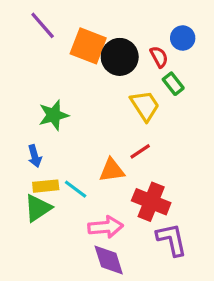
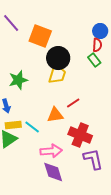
black circle: (120, 57) -> (58, 58), moved
red semicircle: (159, 57) -> (97, 45), moved, turned 32
yellow trapezoid: (145, 106) -> (57, 74), moved, turned 50

